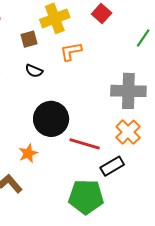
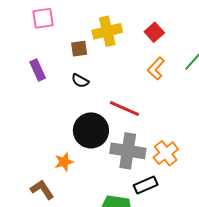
orange L-shape: (71, 52) -> (156, 68), moved, turned -45
gray cross: (128, 91) -> (128, 151), moved
red line: (85, 144) -> (124, 109), moved

